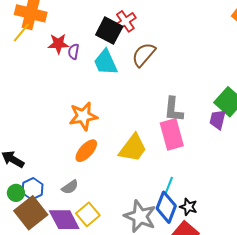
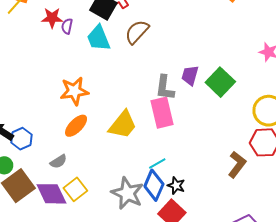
purple trapezoid: (218, 120) -> (190, 75), moved
cyan line: (169, 185) -> (157, 163), turned 36
blue hexagon: (33, 189) -> (21, 139), moved

